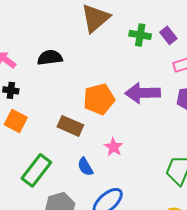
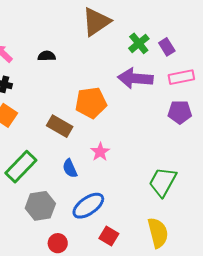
green cross: (140, 35) -> (139, 43), turned 35
black semicircle: (50, 58) -> (47, 56), size x0.7
purple arrow: (143, 93) -> (135, 78), moved

